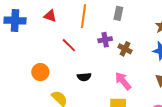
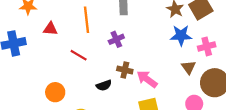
brown cross: (125, 49) -> (125, 70), moved

